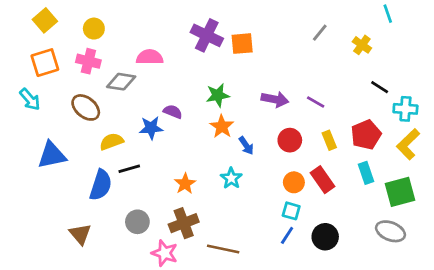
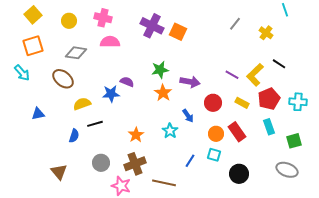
orange square: (242, 44) -> (178, 32), turned 30
pink cross: (88, 61) -> (103, 18), moved
gray diamond: (121, 82) -> (76, 53), moved
purple arrow: (275, 99) -> (190, 82), moved
cyan cross: (405, 109) -> (298, 102), moved
yellow rectangle: (329, 140) -> (242, 103), turned -40
yellow L-shape: (408, 144) -> (255, 75), moved
blue arrow: (246, 146) -> (188, 116), moved
blue triangle: (52, 155) -> (38, 114), size x0.6
blue semicircle: (101, 185) -> (74, 136), size x0.6
green square: (400, 192) -> (294, 141), size x0.7
blue line: (287, 235) -> (190, 161), moved

